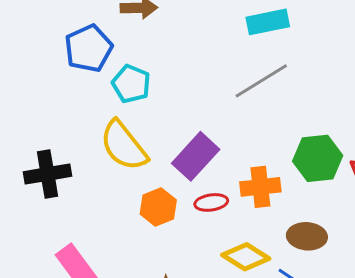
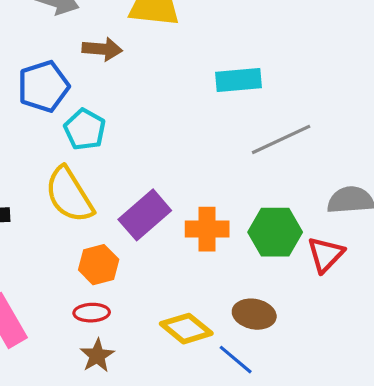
gray line: (261, 81) -> (281, 139), moved
orange cross: (260, 187) -> (207, 229), moved
red ellipse: (211, 202) -> (92, 313), moved

